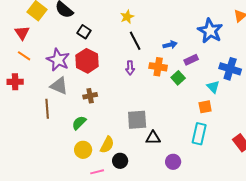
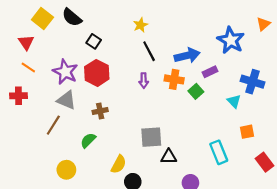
blue arrow: (170, 45) -> (187, 55), size x1.6
orange square: (205, 107) -> (247, 132), moved
brown line: (47, 109) -> (53, 125), turned 36
cyan rectangle: (199, 134) -> (219, 152), turned -35
yellow circle: (83, 150) -> (66, 170), moved

